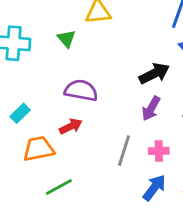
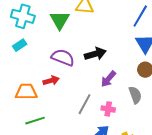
green triangle: (67, 39) -> (60, 20), size x1.5
black arrow: (154, 73) -> (95, 54), moved
cyan rectangle: (20, 113) -> (20, 45), moved

